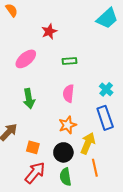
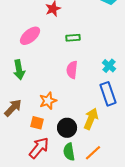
green arrow: (29, 99) -> (19, 70), moved
orange star: (67, 125) -> (48, 101), moved
orange line: (95, 168) -> (93, 153), moved, turned 60

